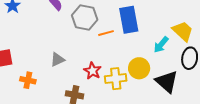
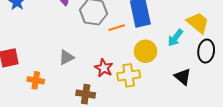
yellow circle: (139, 68) -> (146, 51), moved
black triangle: (167, 82) -> (183, 77), size x0.7

